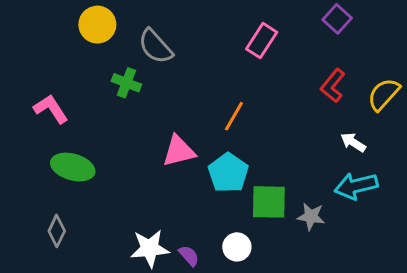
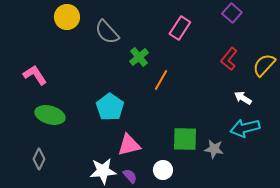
green cross: (126, 83) -> (139, 57), moved, turned 30
pink triangle: (179, 151) -> (129, 145), moved
cyan pentagon: (228, 173) -> (110, 107), moved

